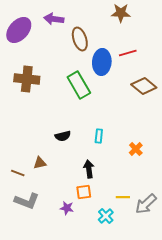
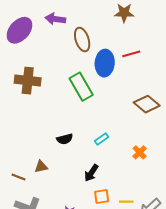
brown diamond: (144, 86) -> (147, 104), moved
cyan rectangle: (99, 136) -> (102, 139), turned 48
black arrow: (89, 169) -> (91, 173), turned -138
orange square: (84, 192) -> (102, 196), moved

